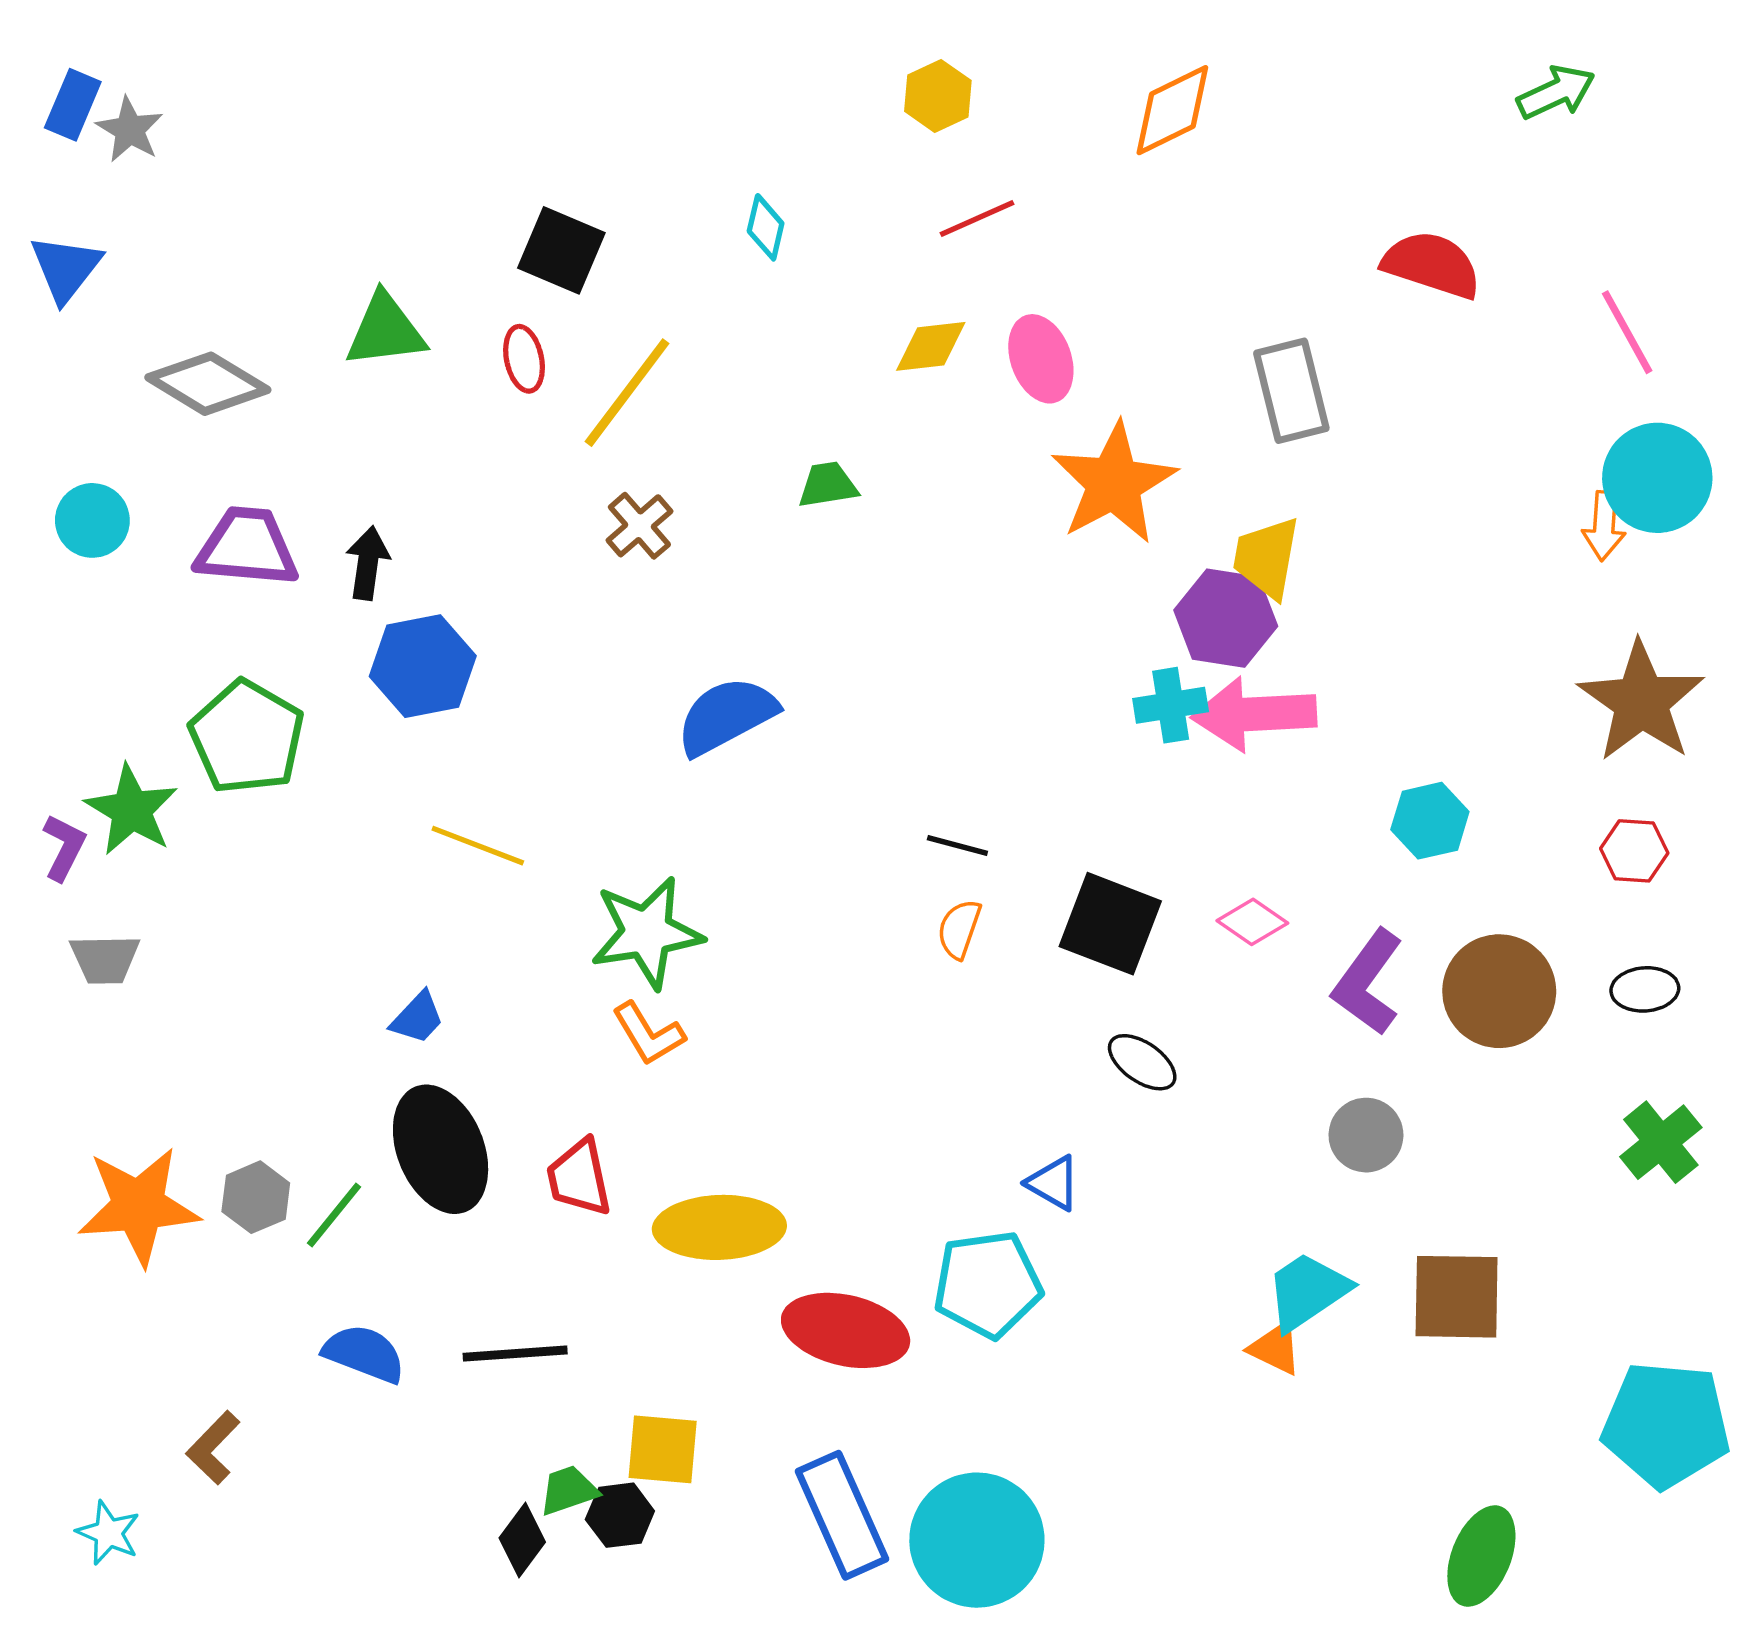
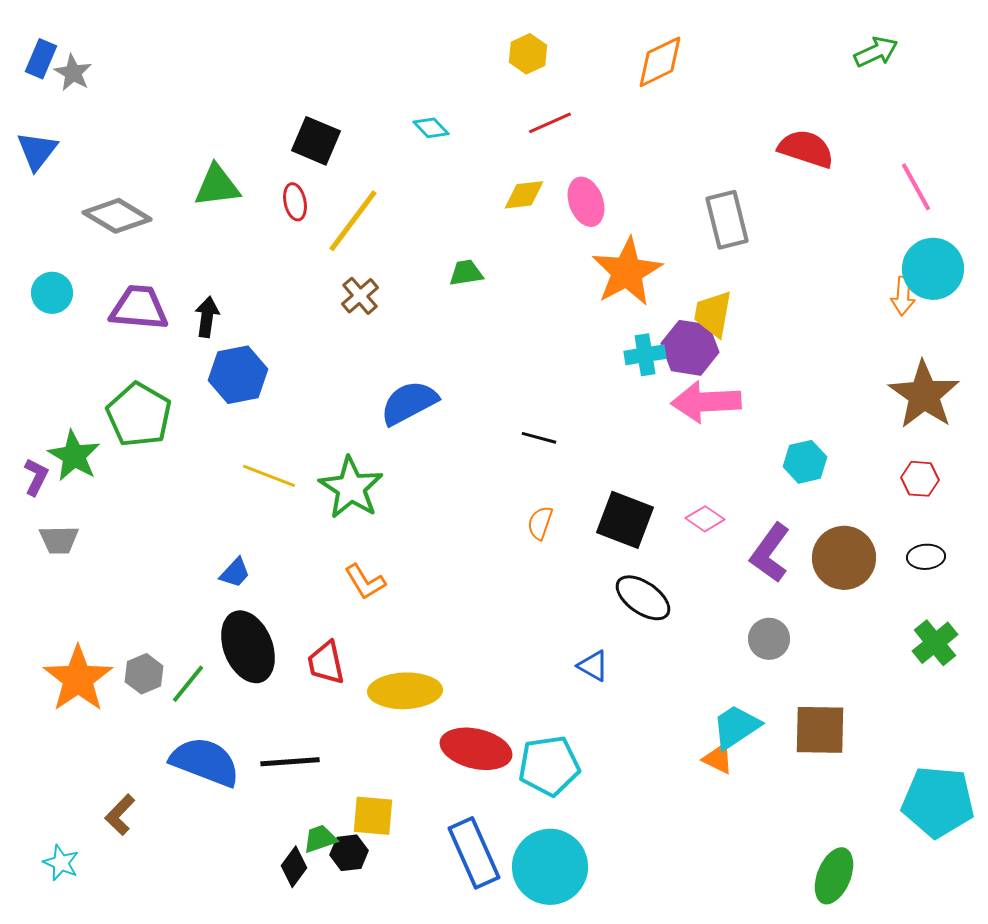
cyan diamond: (766, 227) -> (431, 128), turned -57
cyan cross: (1171, 705) -> (645, 355), moved
black line: (957, 846) -> (539, 438), moved
green star: (647, 933) -> (351, 488), moved, turned -30
black ellipse: (1142, 1062) -> (643, 598), size x1.4
orange star: (139, 1206) -> (78, 679), turned -30
cyan pentagon: (988, 1284) -> (549, 766), moved
blue semicircle: (364, 1354) -> (205, 762), size x1.5

